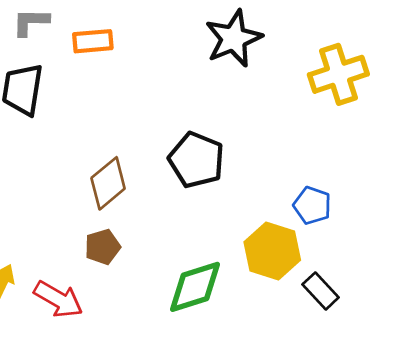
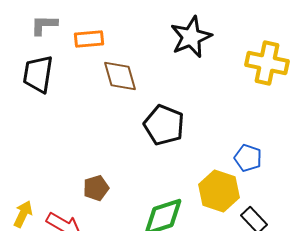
yellow cross: (338, 74) -> (267, 63), turned 30
brown diamond: (108, 183) -> (120, 76), moved, turned -66

